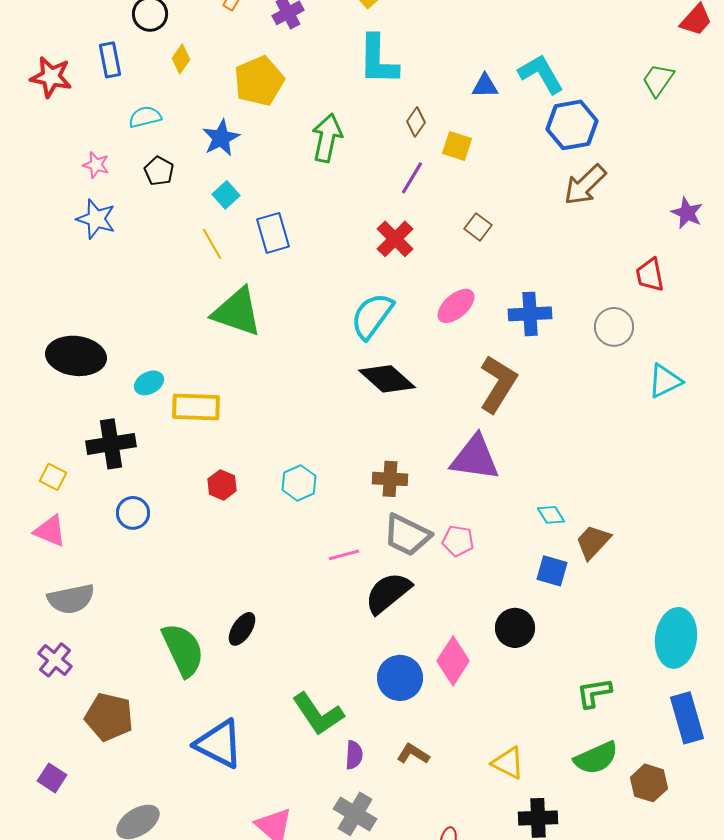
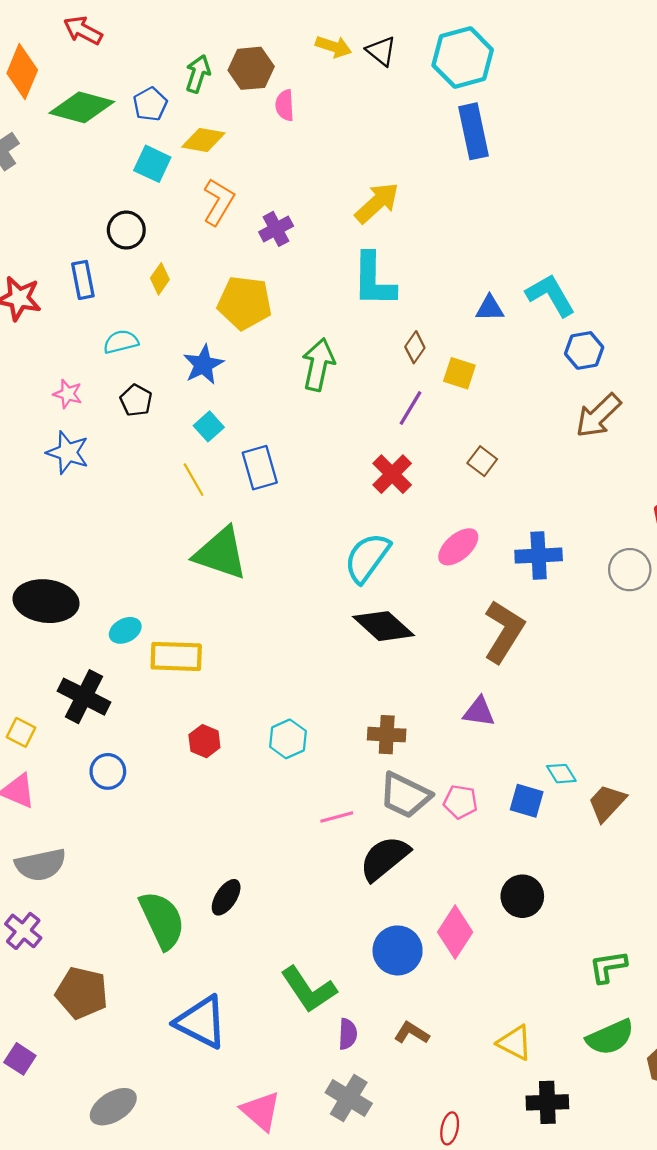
yellow pentagon: (259, 81) -> (245, 303), turned 30
blue hexagon: (572, 125) -> (584, 350), size x0.7
black cross: (111, 444) -> (84, 697), turned 36
purple triangle: (475, 458) -> (479, 712), size x0.6
blue square: (552, 571) -> (527, 801), moved

